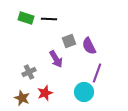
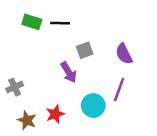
purple semicircle: (89, 46) -> (124, 54), moved
gray cross: (29, 72) -> (15, 87), moved
cyan circle: (84, 92) -> (93, 105), moved

